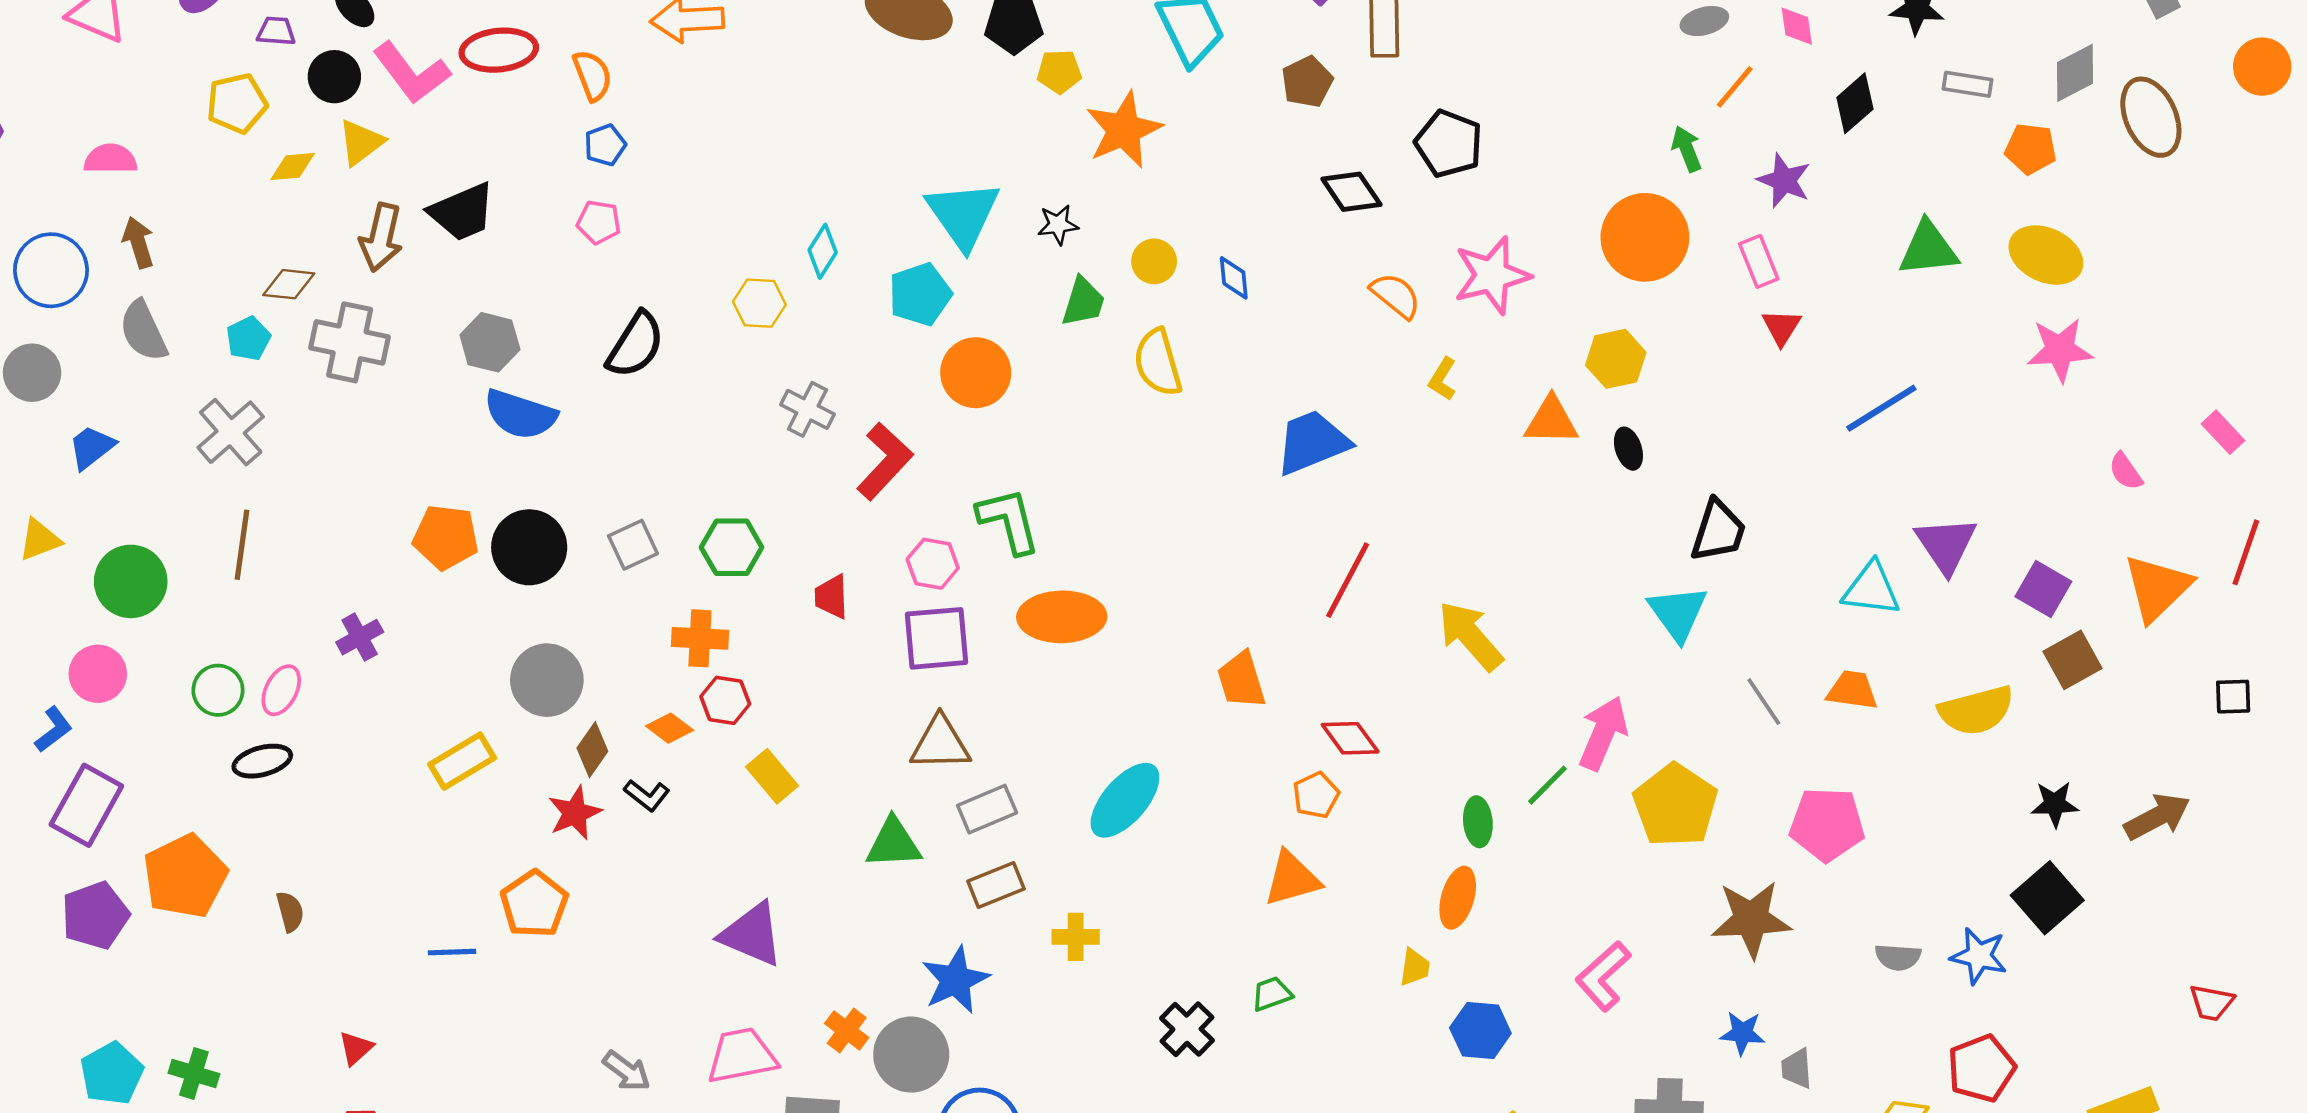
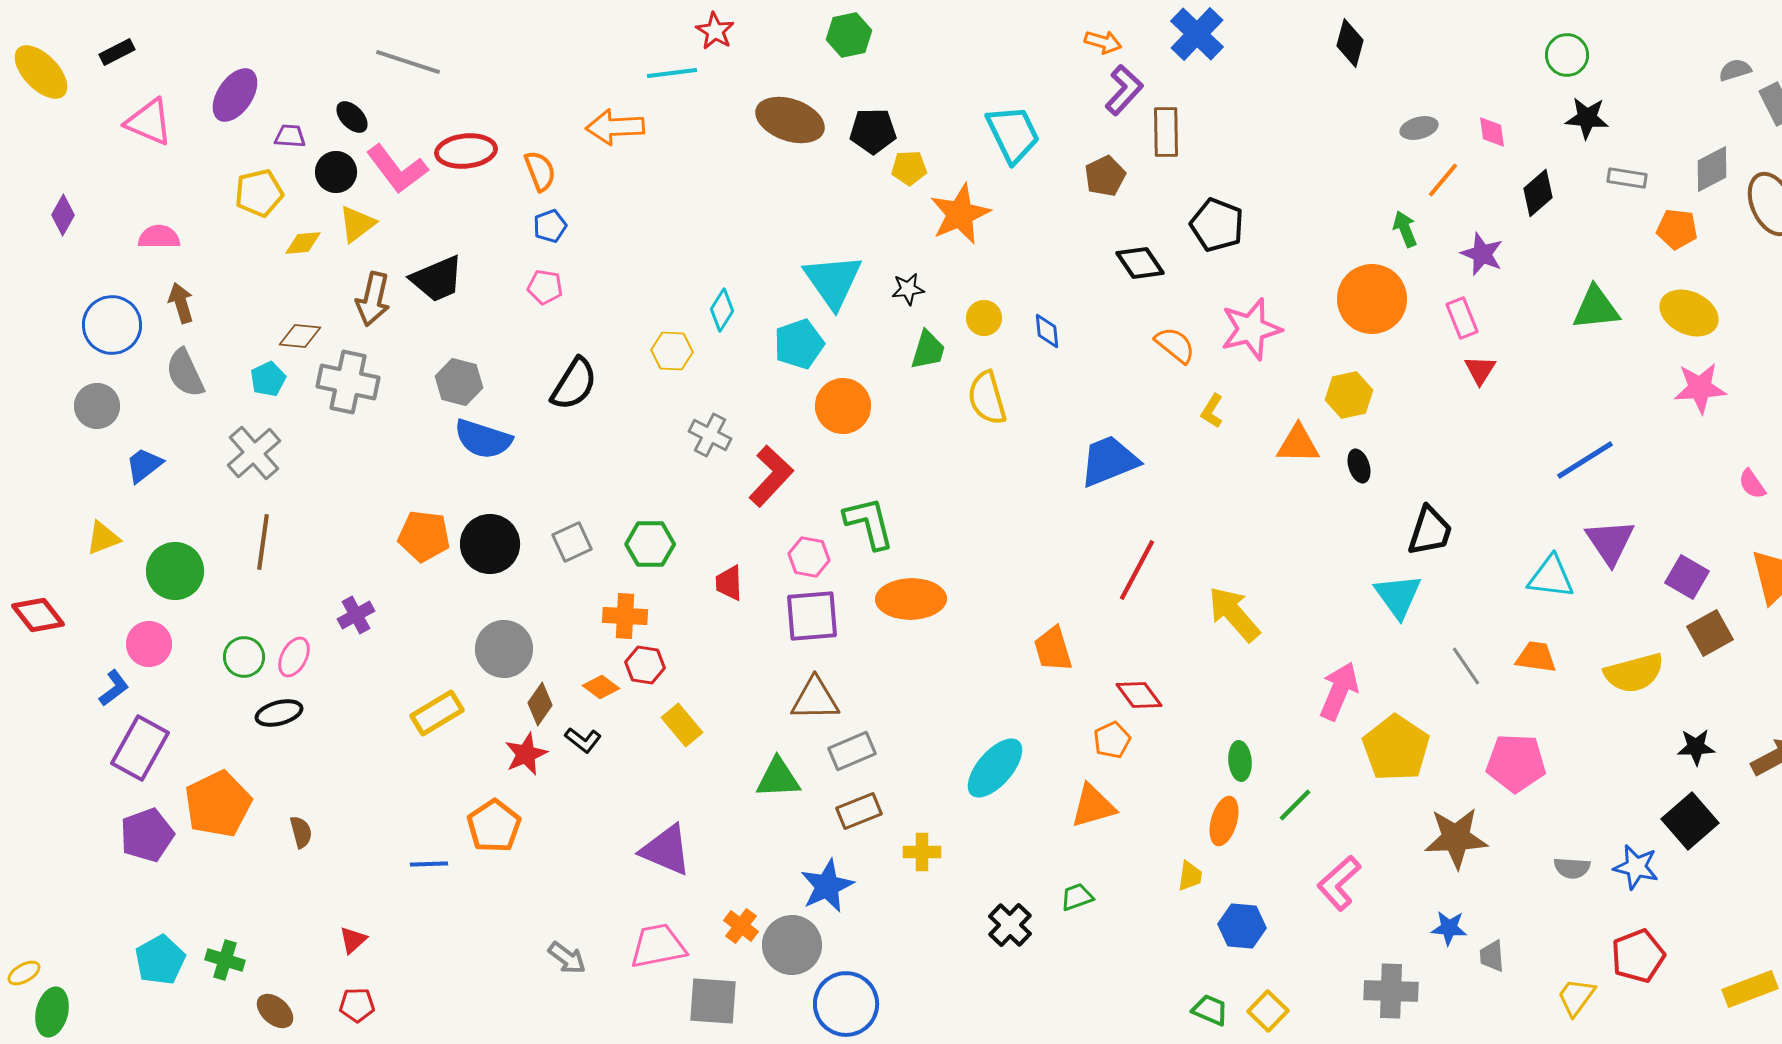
blue line: (1881, 408) -> (1585, 460), moved
green line: (1547, 785) -> (1295, 805), moved
cyan ellipse: (1125, 800) -> (995, 768), moved

